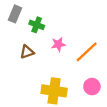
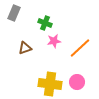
green cross: (37, 25) -> (45, 23), moved
pink circle: (92, 87) -> (77, 82), moved

